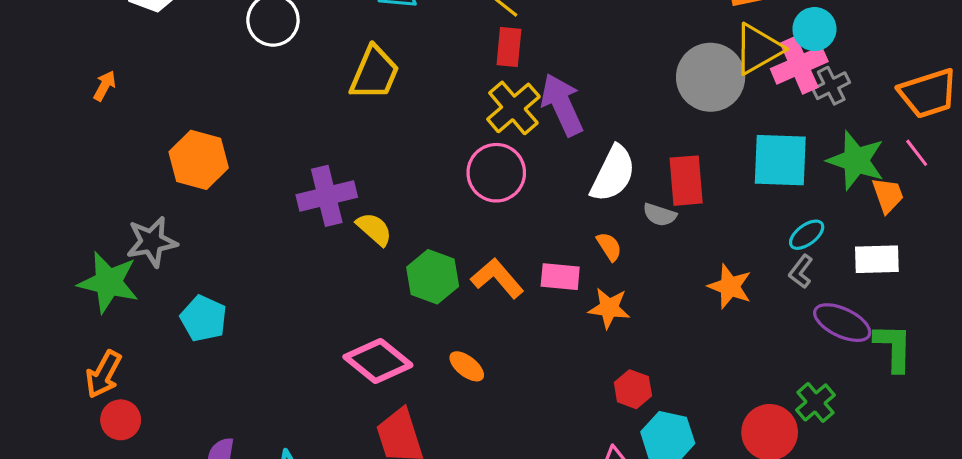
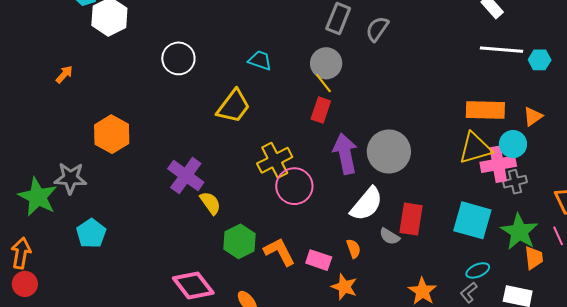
gray circle: (711, 77) -> (389, 152), moved
yellow cross: (513, 108) -> (275, 160), moved
purple cross: (327, 196) -> (186, 176), turned 36
orange arrow: (103, 374) -> (21, 253), turned 148

